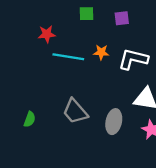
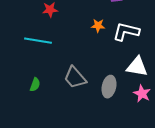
cyan line: (68, 57) -> (38, 41), moved

